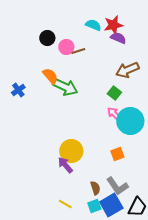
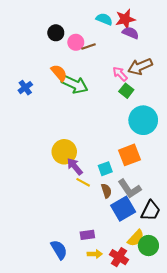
pink arrow: (114, 114) -> (120, 74), moved
yellow circle: (71, 151) -> (64, 152), moved
orange square: (117, 154) -> (130, 155), size x1.5
yellow line: (65, 204) -> (83, 182), moved
cyan square: (94, 206) -> (105, 169), moved

